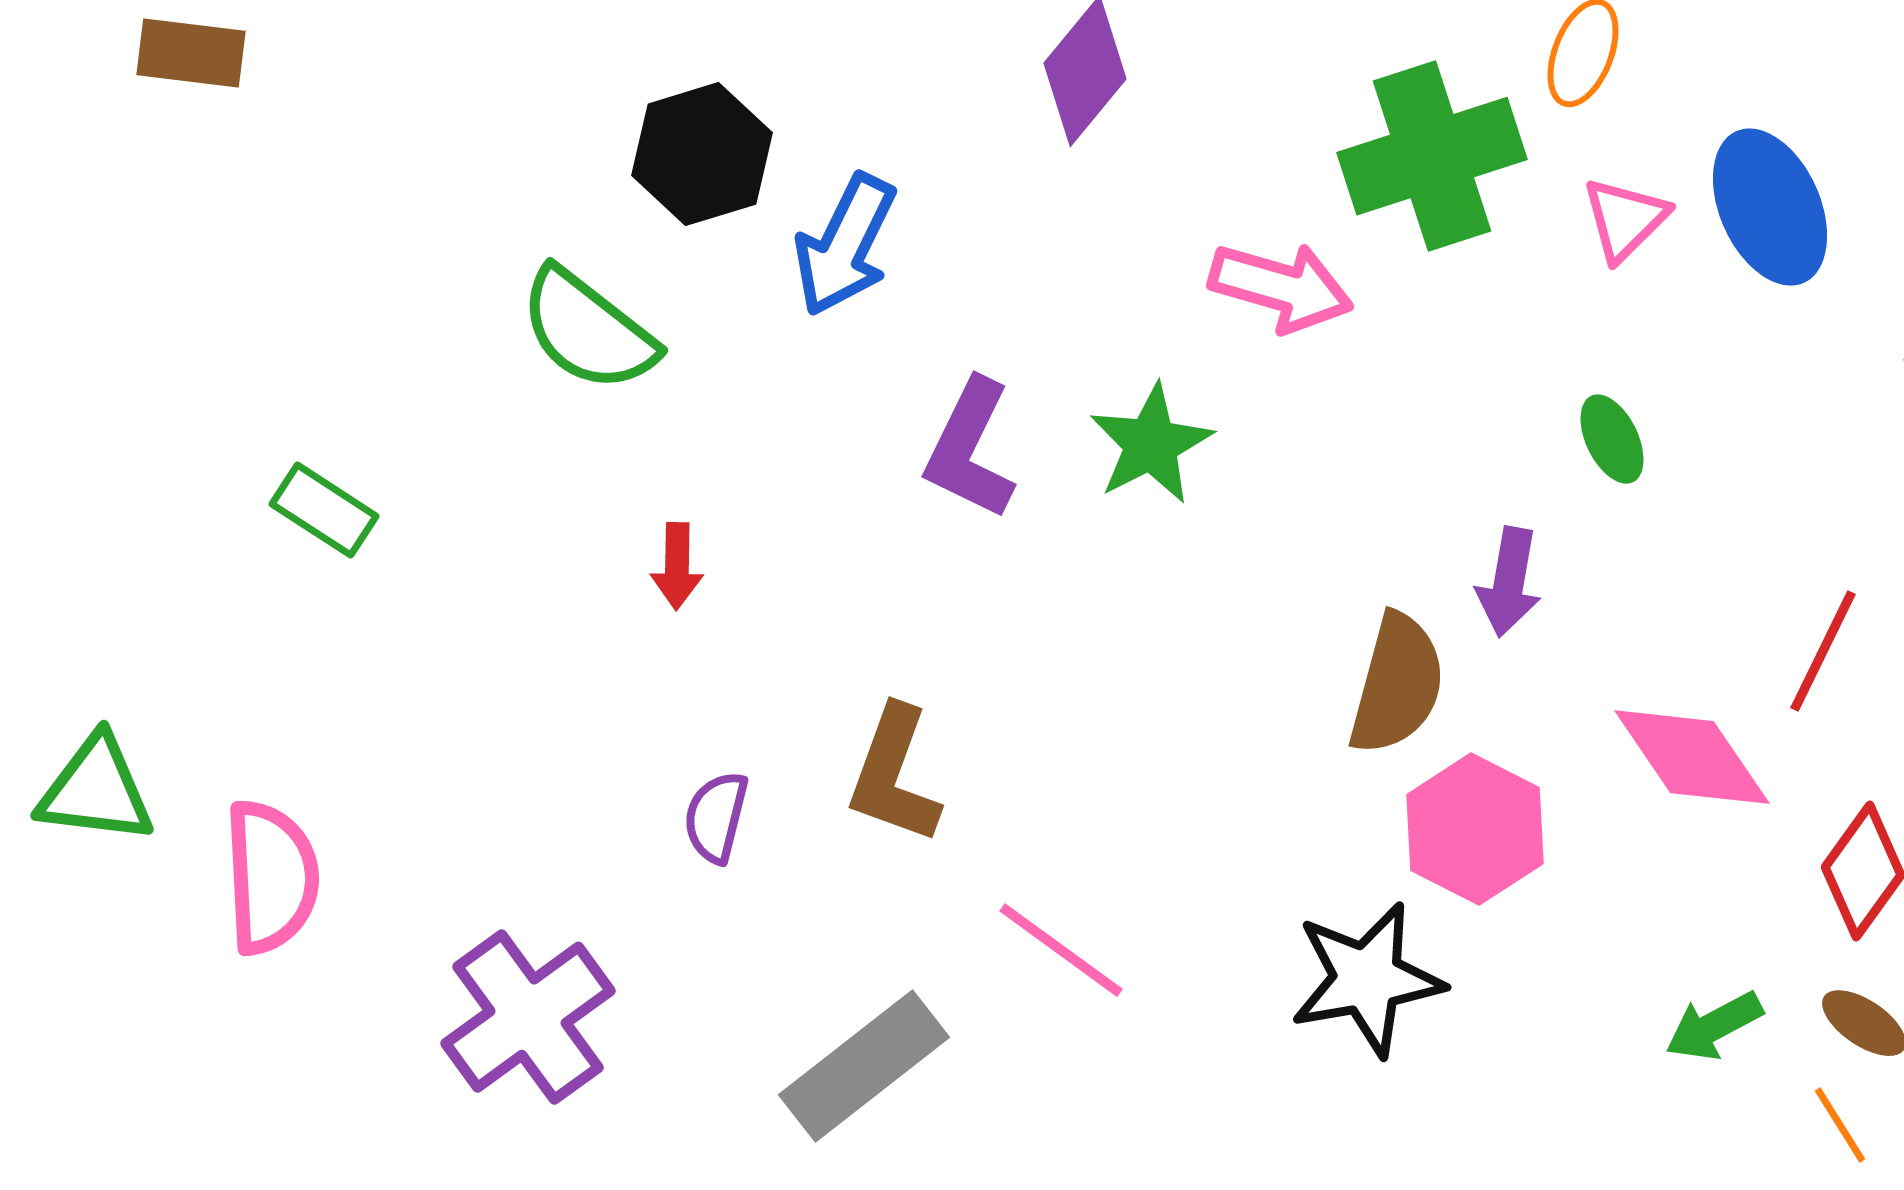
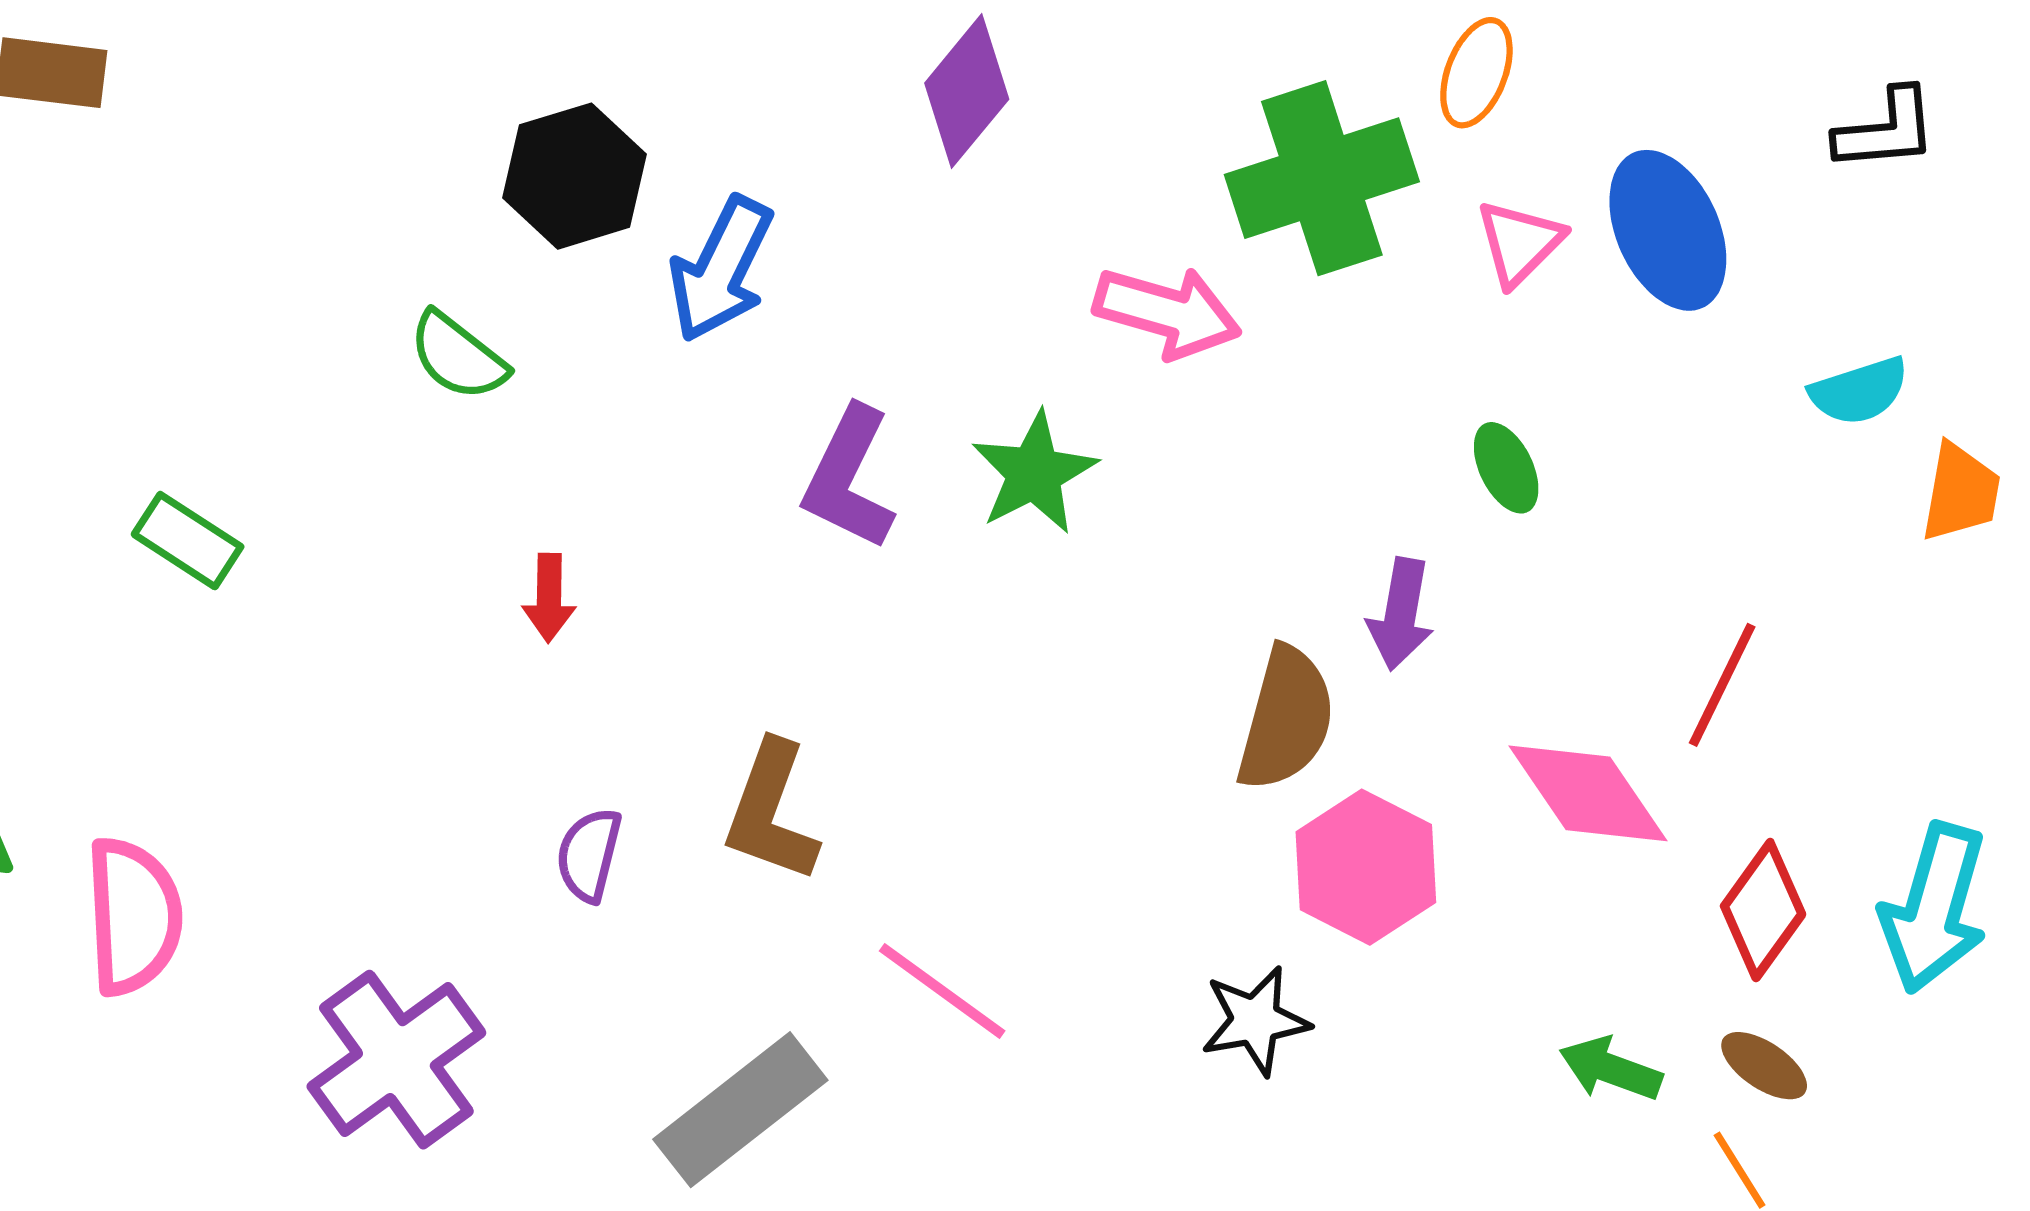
green semicircle: (588, 330) -> (458, 356), size x0.7
black star: (1367, 979) -> (1255, 1021), size x0.7
green arrow: (1714, 1026) -> (1611, 1069), turned 48

